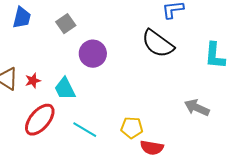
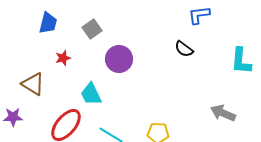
black semicircle: (158, 44) -> (184, 49), size x0.6
red star: (33, 81) -> (63, 58), moved

